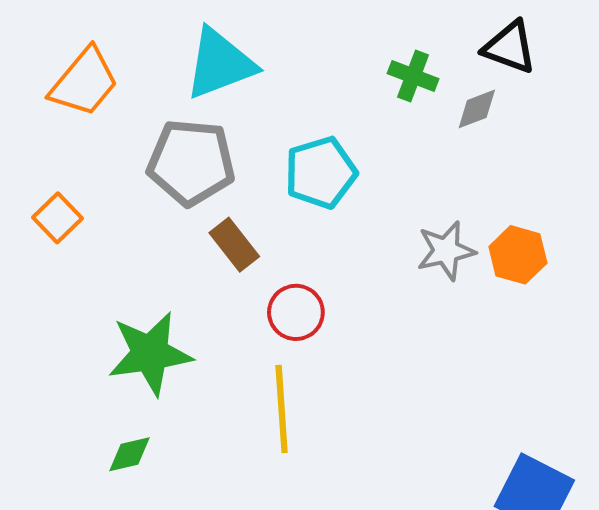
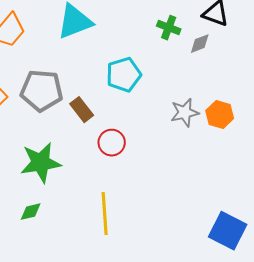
gray pentagon: (191, 162) -> (42, 91), moved
yellow line: (282, 409) -> (105, 214), moved

